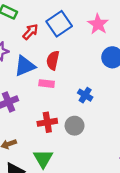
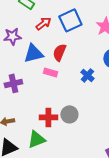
blue cross: (85, 95) -> (87, 75), moved
red cross: (47, 122) -> (48, 117), moved
green triangle: (43, 158) -> (36, 139), turned 30

